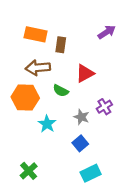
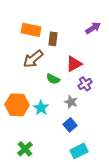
brown arrow: (38, 68) -> (33, 59), turned -35
orange hexagon: (25, 97) -> (17, 105), moved
purple cross: (104, 107) -> (85, 84), moved

